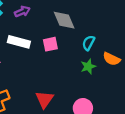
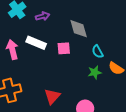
cyan semicircle: (89, 43) -> (98, 52), turned -64

